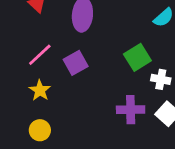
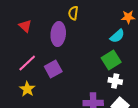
green square: (137, 57) -> (111, 60), moved

